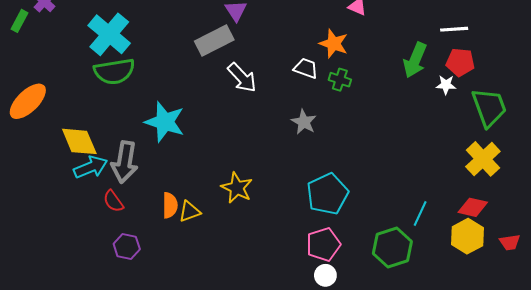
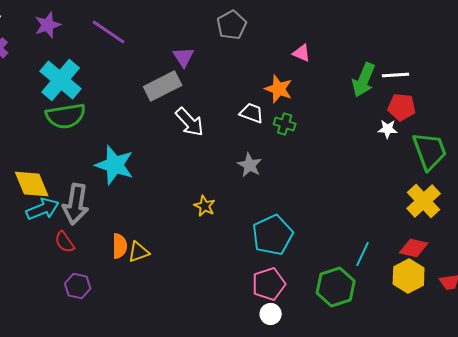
green arrow: (415, 60) -> (364, 80), moved
yellow star: (237, 188) -> (205, 206), moved, size x0.7

